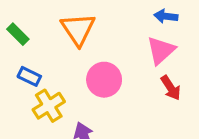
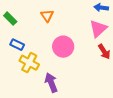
orange triangle: (78, 29) -> (47, 16), size x0.6
yellow cross: (49, 106) -> (29, 63), turned -30

